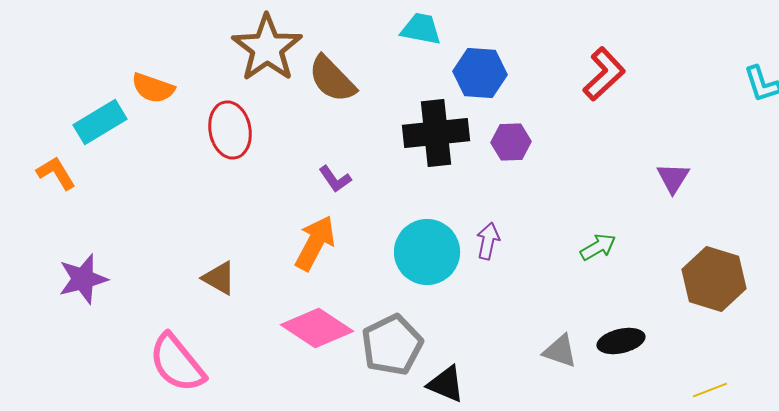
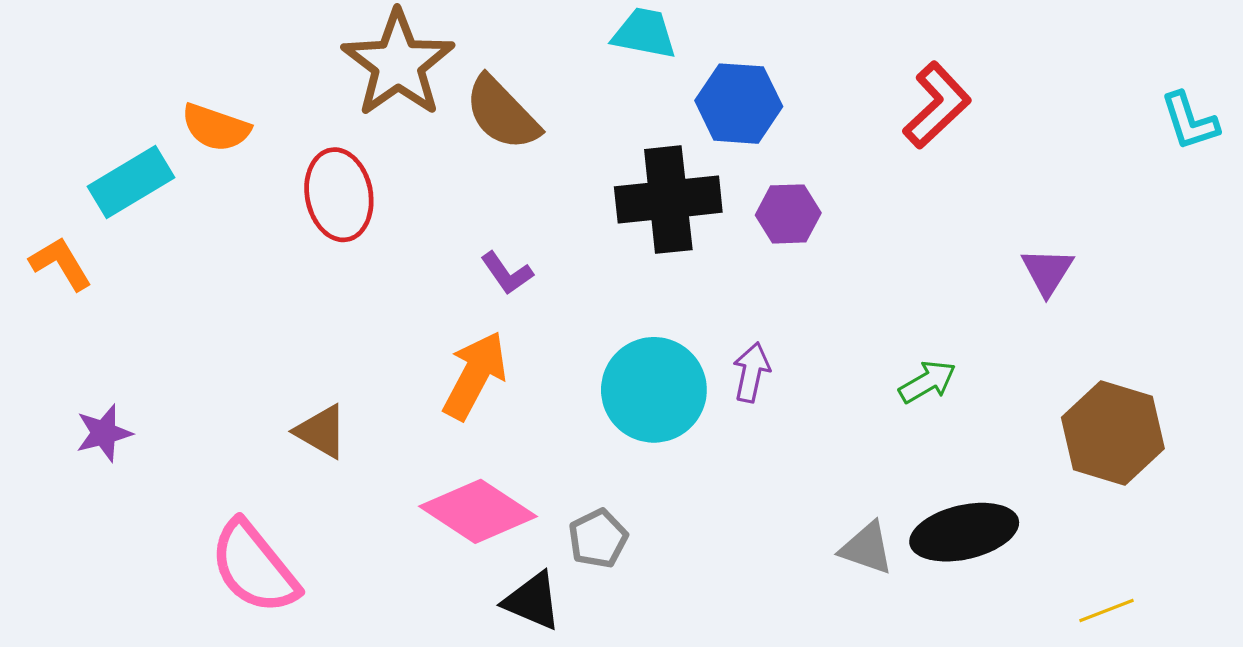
purple star: (83, 279) -> (104, 433), size x0.7
black ellipse: (621, 341) -> (964, 532), size x1.4
gray pentagon: (392, 345) -> (598, 539), size x0.6
black triangle: (446, 384) -> (532, 601), moved

